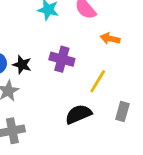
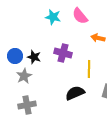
yellow line: (98, 81) -> (89, 69), turned -30

